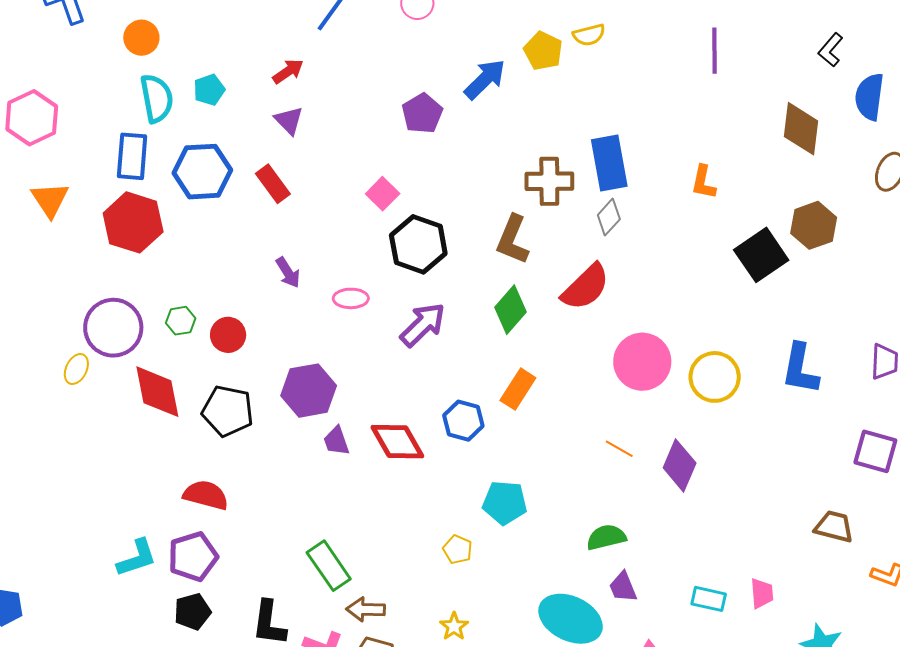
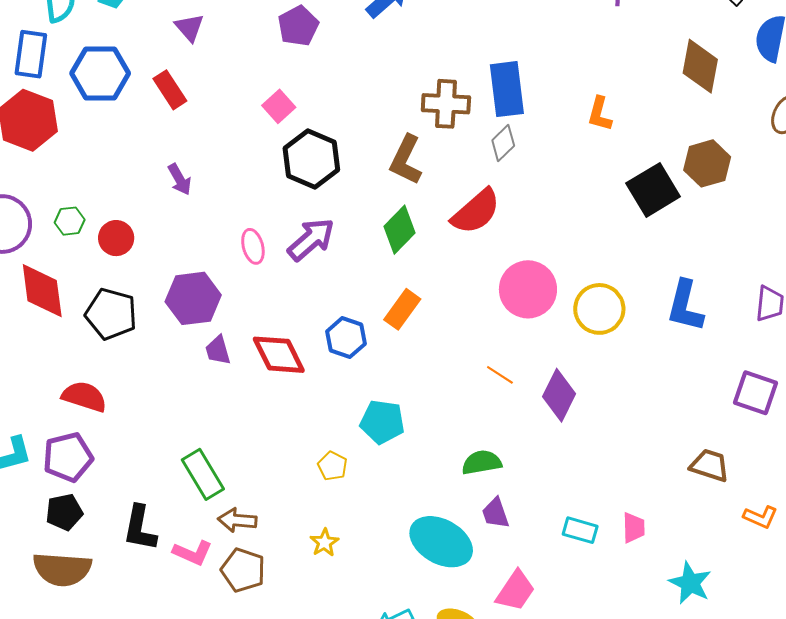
purple pentagon: (422, 113) -> (298, 26), moved
pink ellipse: (351, 298) -> (253, 246), moved, turned 72

